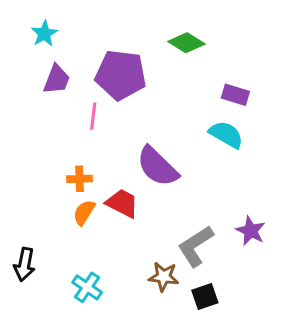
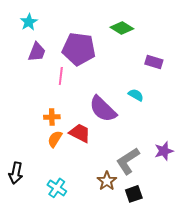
cyan semicircle: (226, 134) -> (136, 95), moved, size x0.7
purple star: (251, 231) -> (164, 151), turned 30
brown star: (164, 277) -> (107, 181), turned 30

